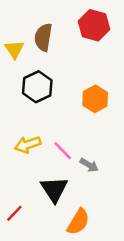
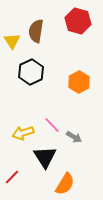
yellow arrow: (28, 145) -> (23, 133), moved

